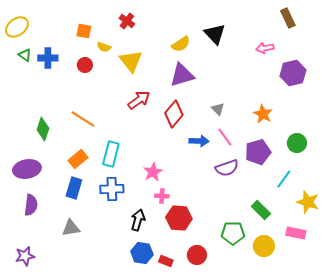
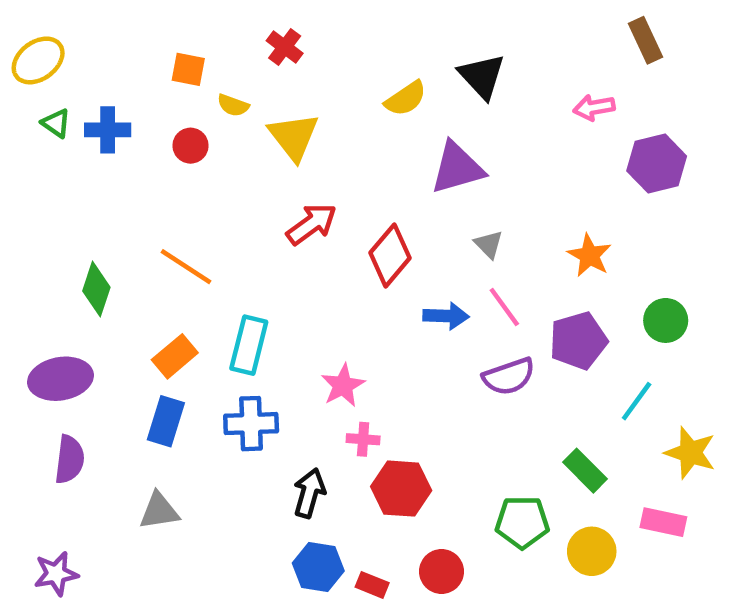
purple triangle: (182, 75) -> (457, 168), moved

